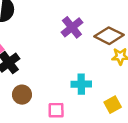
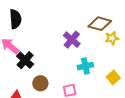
purple cross: (72, 27) -> (72, 40), moved

